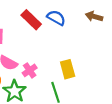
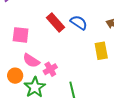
yellow rectangle: (68, 69) -> (101, 51), moved

